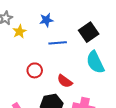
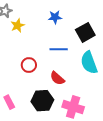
blue star: (46, 20) -> (55, 17), moved
blue line: (58, 43) -> (59, 49), moved

